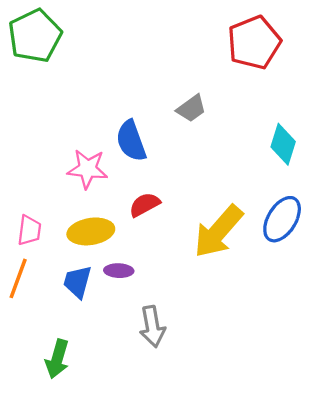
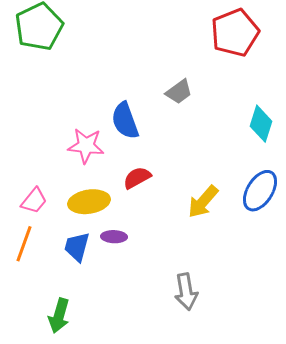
pink trapezoid: (29, 230) -> (34, 201), turned 32
yellow arrow: (218, 231) -> (203, 202), size x0.7
gray arrow: (152, 327) -> (186, 292), moved

